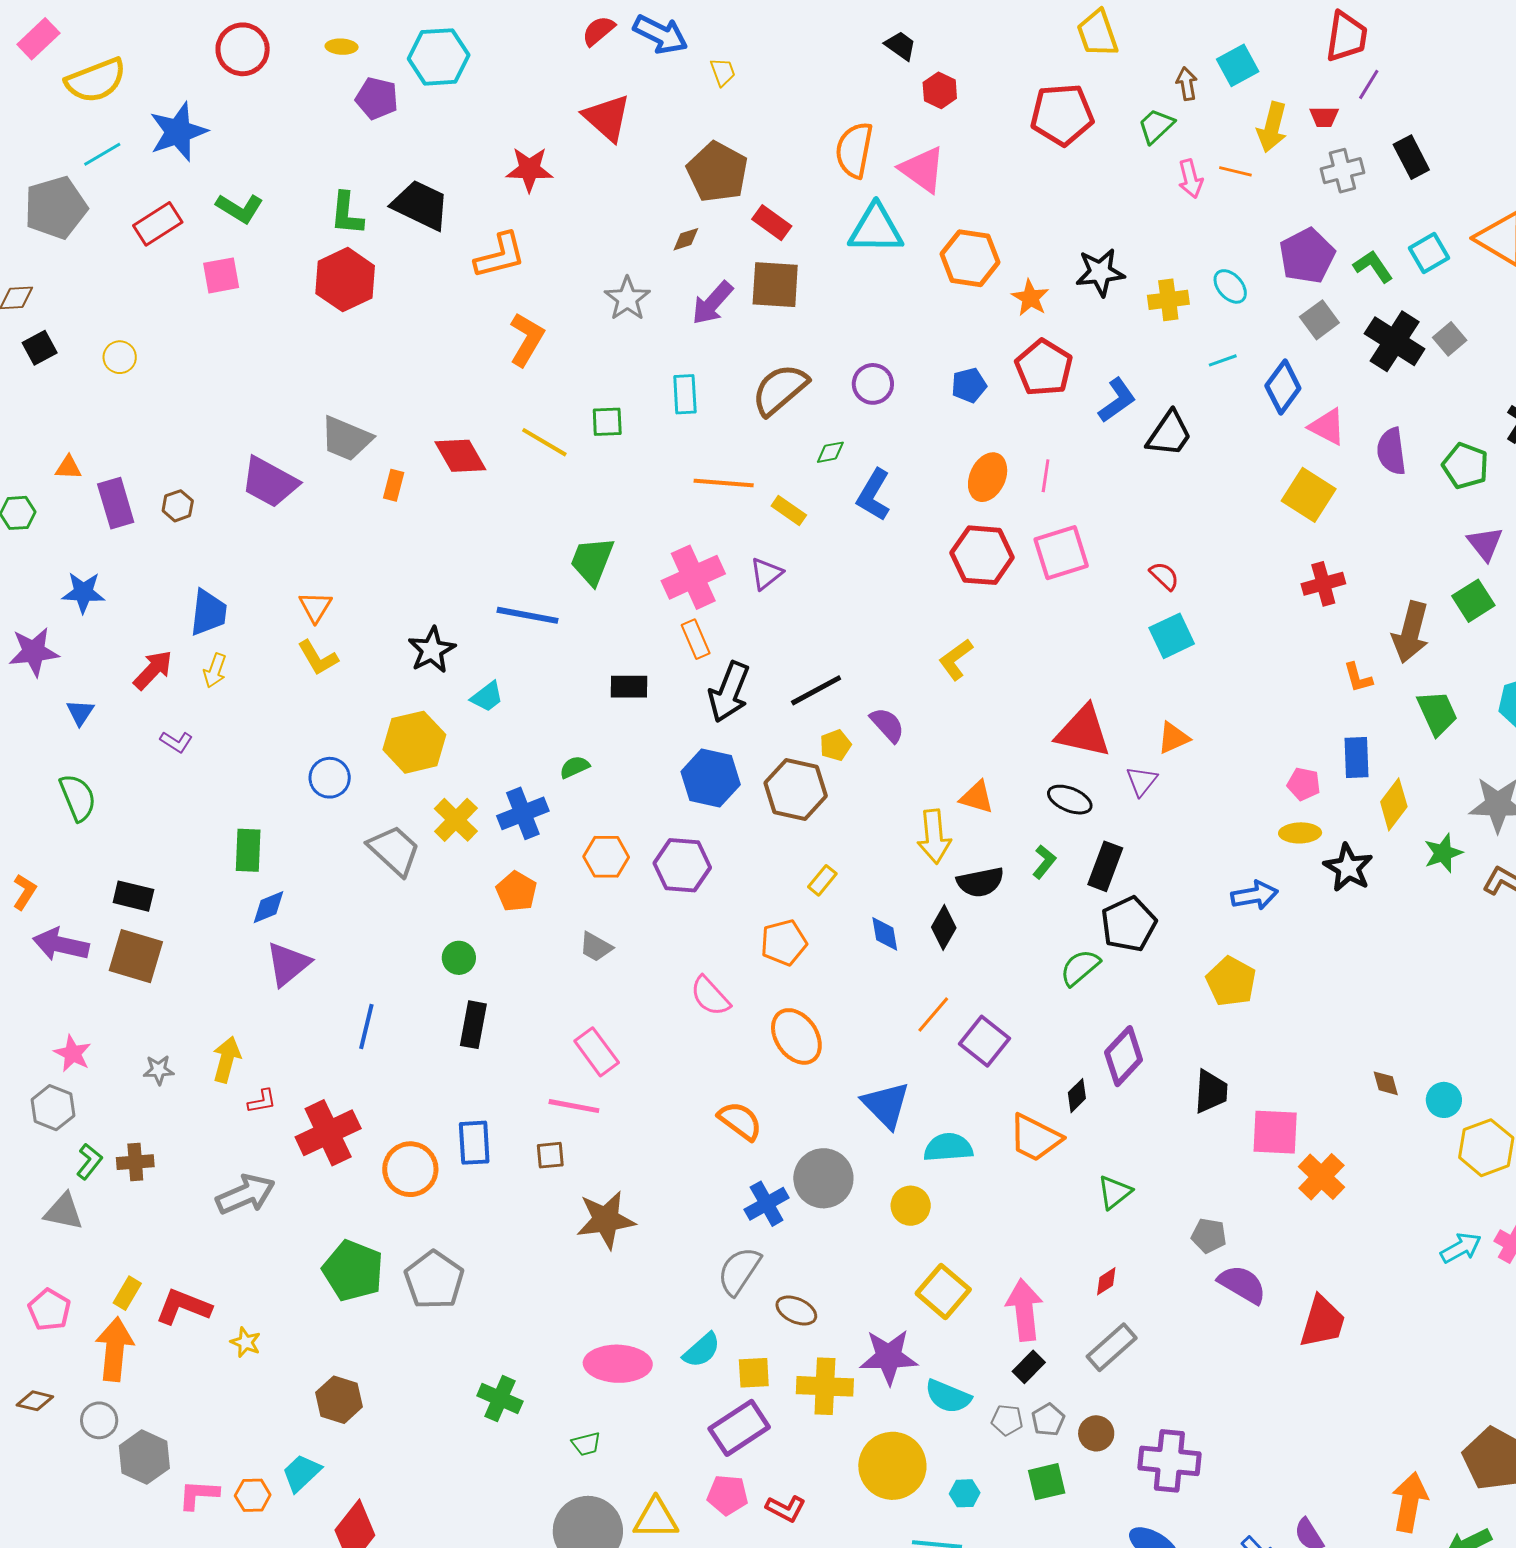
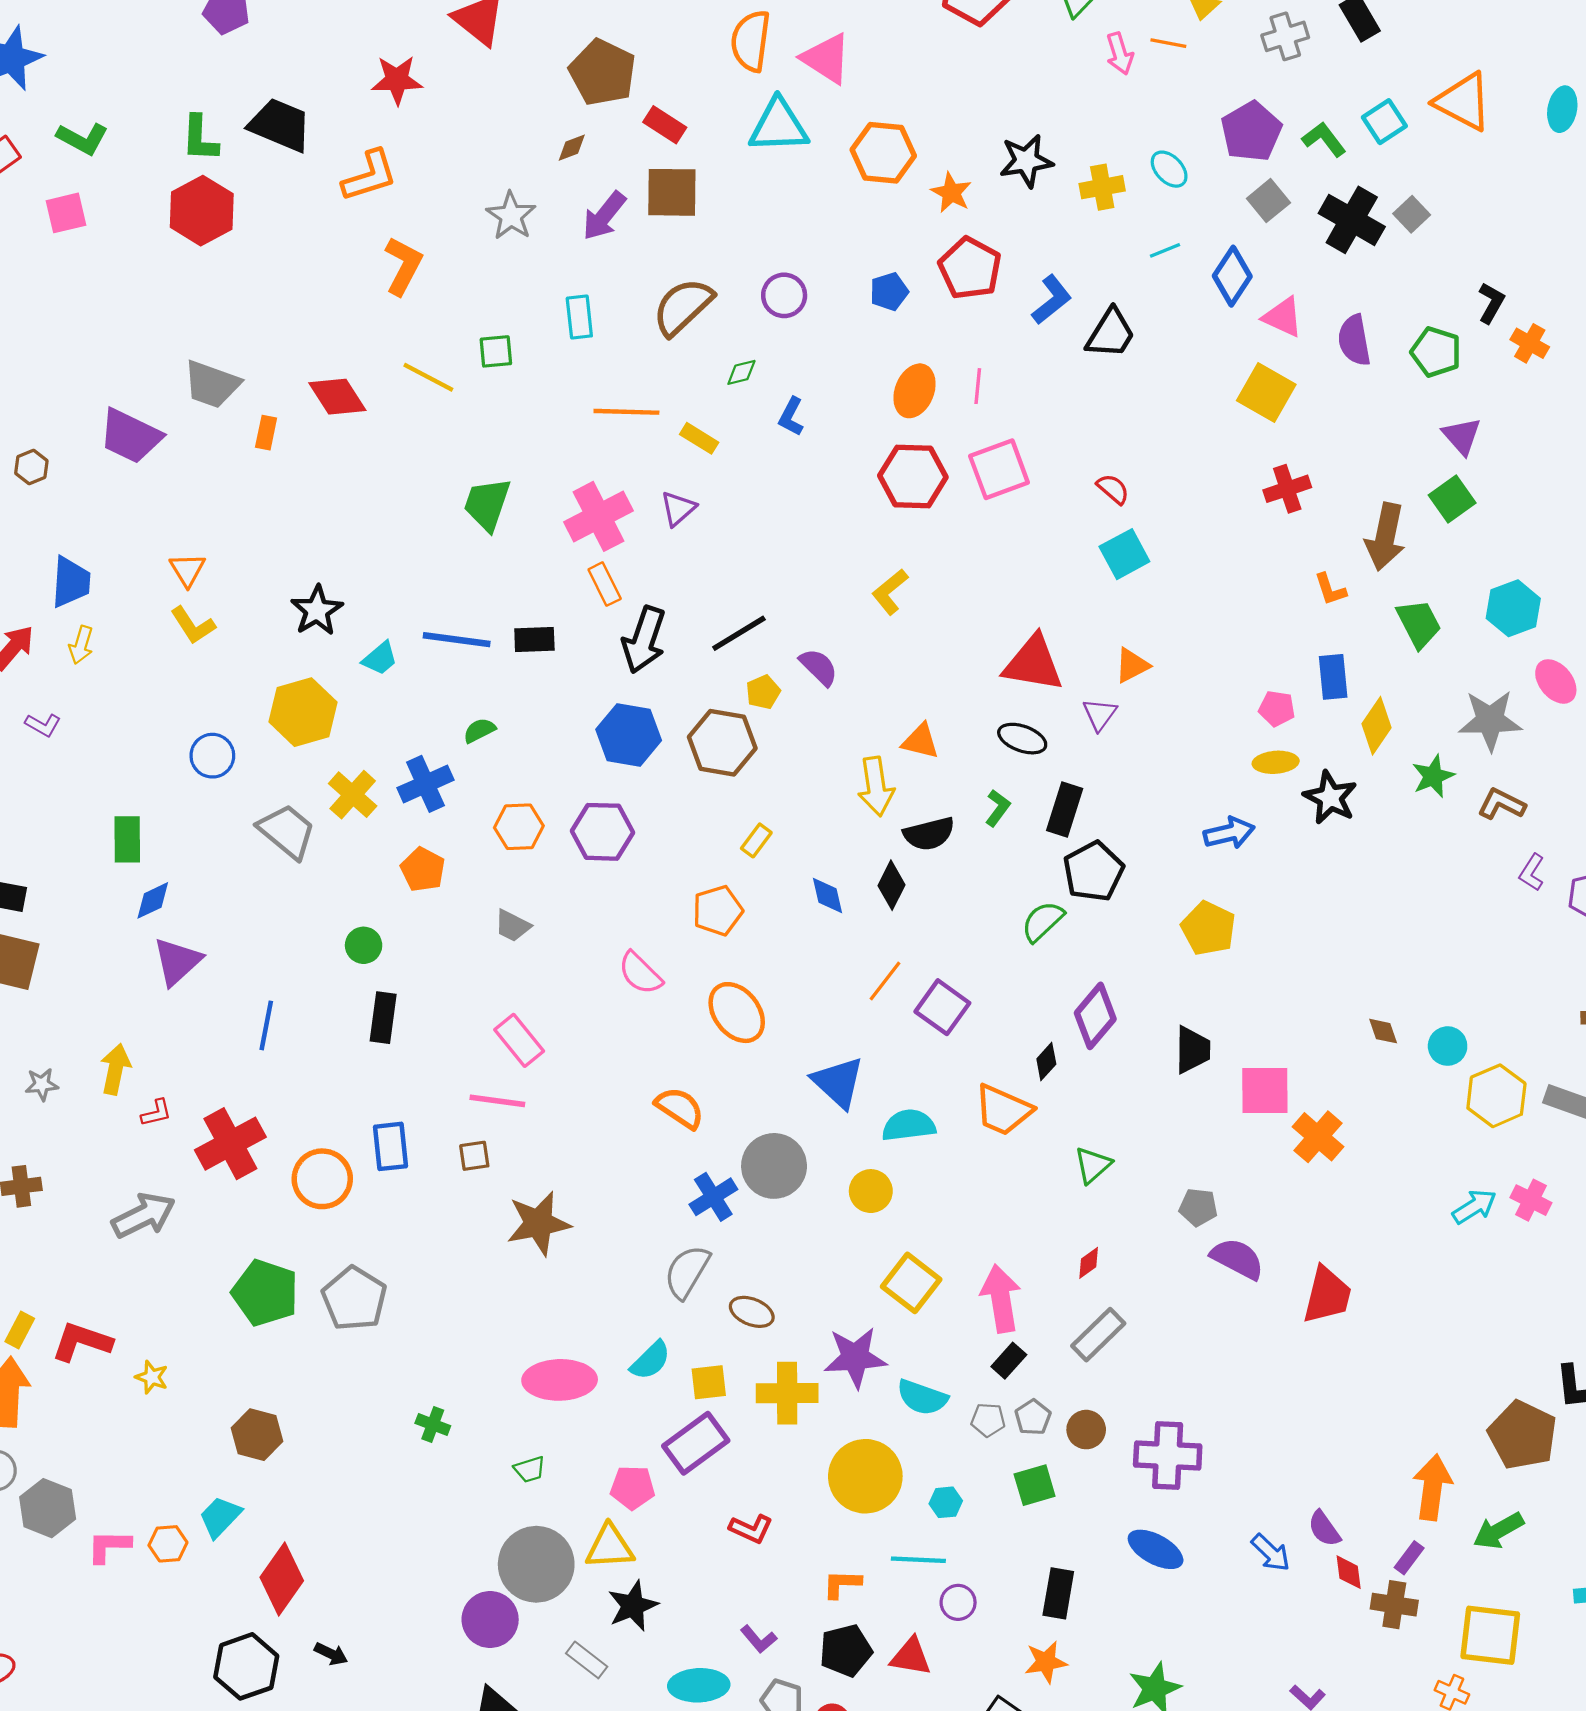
blue L-shape: (874, 495) -> (791, 417), size x0.7
blue line: (527, 615) -> (457, 640), moved
green cross: (500, 1399) -> (433, 1424), size x0.7
pink pentagon: (728, 1495) -> (633, 1487), moved

